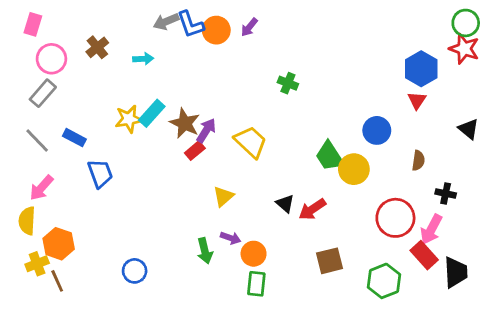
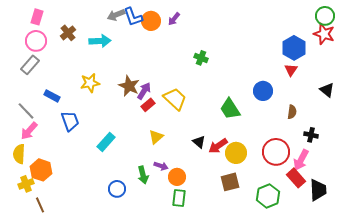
pink rectangle: (33, 24) -> (37, 17), moved
cyan arrow: (143, 59) -> (100, 41), size x1.5
cyan rectangle: (152, 113) -> (106, 142), moved
gray line: (37, 140) -> (26, 111), moved
red rectangle: (195, 151) -> (148, 105), moved
yellow circle: (354, 169) -> (236, 153), moved
blue circle: (135, 271) -> (117, 189), moved
brown line: (57, 281) -> (40, 205), moved

